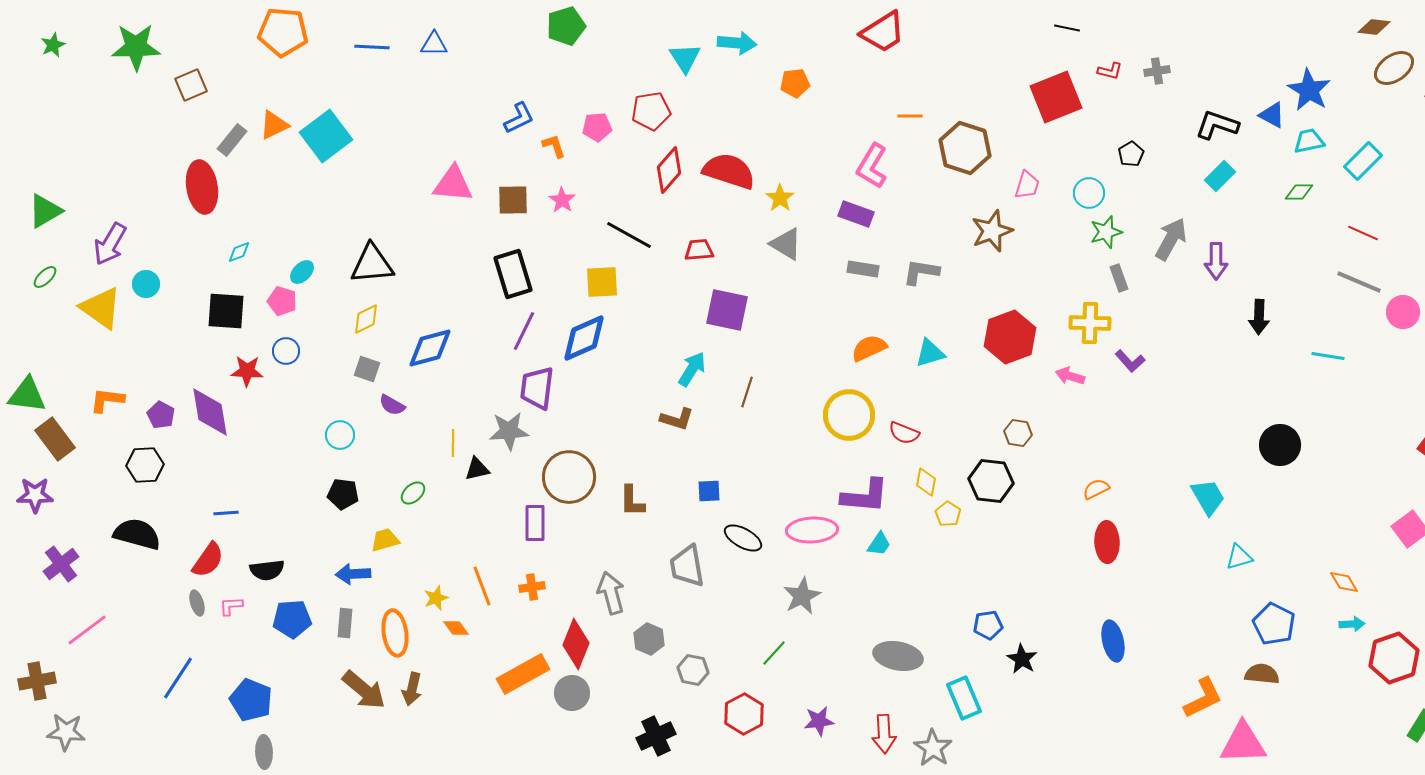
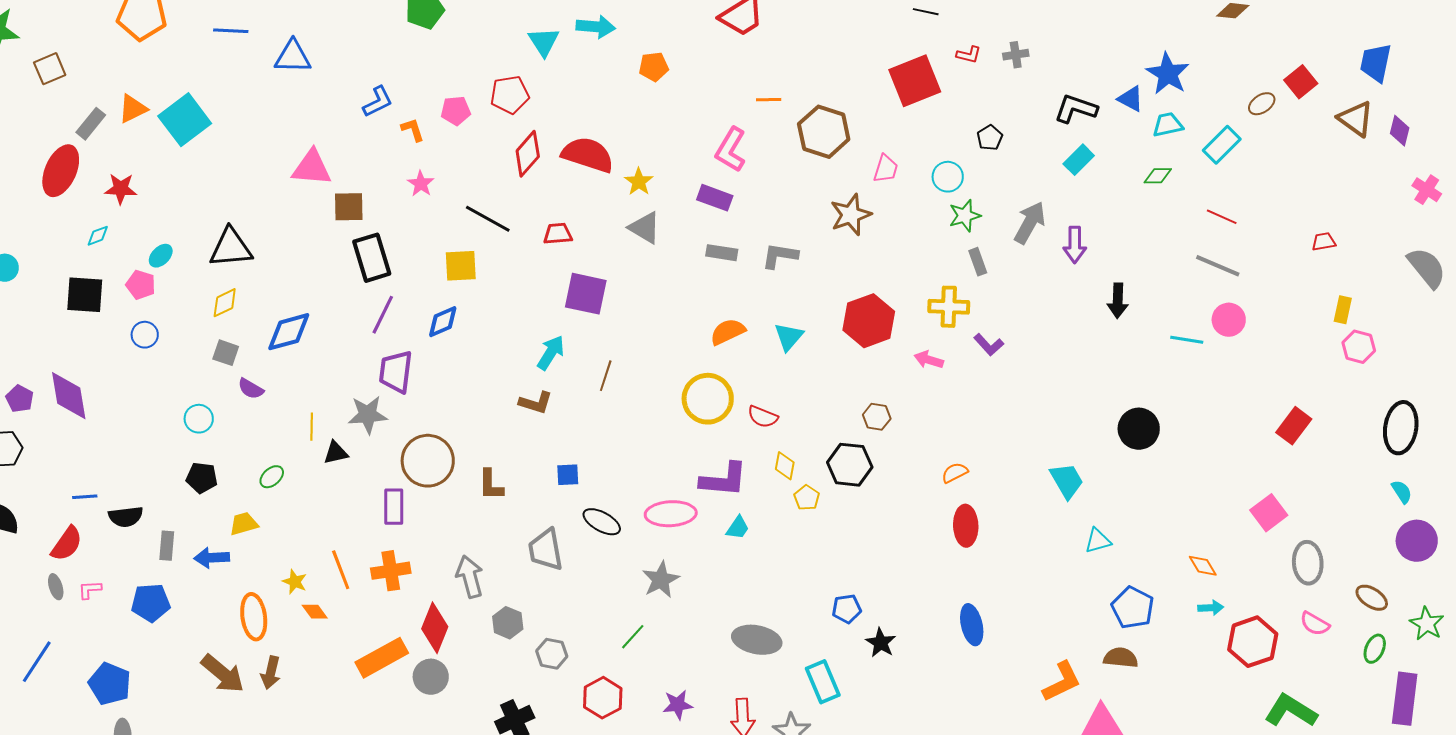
blue triangle: (434, 44) -> (293, 57), moved, size x1.4
brown ellipse: (1394, 68) -> (1262, 104), moved, size x0.7
red ellipse: (202, 187) -> (61, 171), turned 33
brown square: (513, 200) -> (349, 207), moved
pink circle: (1403, 312) -> (1229, 320), moved
blue diamond: (584, 338) -> (443, 322), size x0.7
cyan triangle: (930, 353) -> (789, 337), turned -32
red star: (247, 371) -> (121, 189), moved
black semicircle: (267, 570) -> (126, 517), moved
orange cross: (532, 587) -> (391, 571), size x1.5
yellow star: (436, 598) -> (295, 582), turned -30
gray rectangle: (345, 623) -> (167, 546), moved

